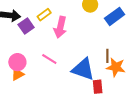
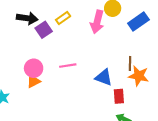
pink arrow: (60, 27) -> (97, 22), moved
pink line: (49, 59) -> (68, 66), turned -42
blue triangle: (83, 69) -> (104, 77), size x0.7

